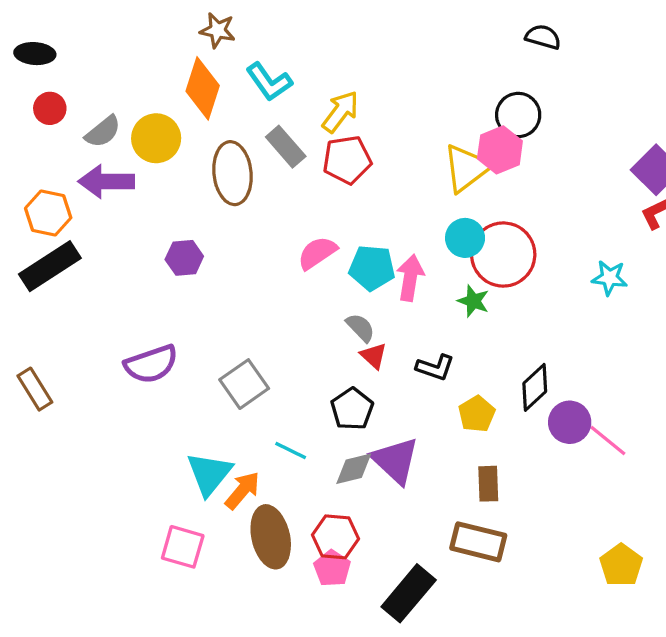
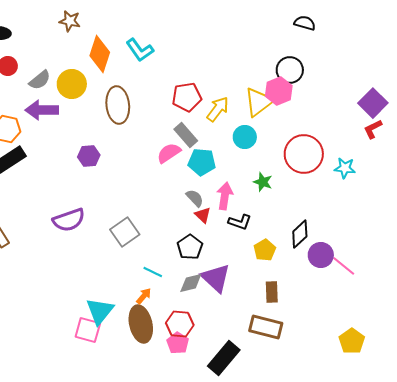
brown star: (218, 30) -> (70, 21), moved
yellow arrow: (340, 112) -> (218, 109), moved
gray rectangle: (286, 147) -> (186, 135), moved
cyan circle: (465, 238) -> (245, 137), moved
red circle: (503, 255) -> (304, 154), moved
pink arrow: (410, 278) -> (225, 196), moved
cyan triangle: (209, 474) -> (100, 311), moved
orange arrow: (242, 490) -> (144, 296), moved, size x0.7

